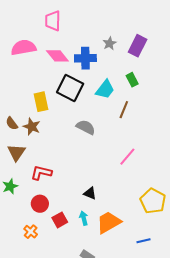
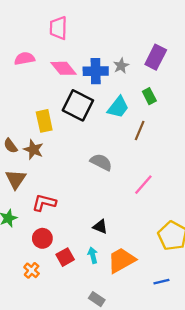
gray star: (110, 43) -> (121, 66), moved
pink semicircle: (23, 48) -> (24, 58), size x0.7
gray semicircle: (86, 127) -> (101, 162), moved

